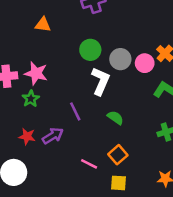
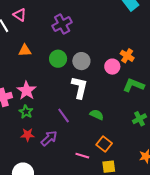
green circle: (90, 50) -> (58, 59), moved
gray circle: (120, 59) -> (81, 61), moved
pink star: (36, 73) -> (26, 91), turned 30
red star: (27, 136) -> (28, 135), moved

